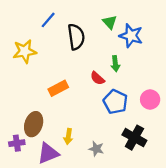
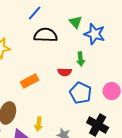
blue line: (48, 20) -> (35, 13), moved
black semicircle: (76, 37) -> (46, 35), turned -80
red semicircle: (97, 78) -> (65, 72), turned -40

